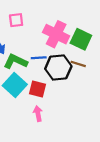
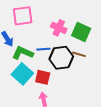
pink square: (16, 20) -> (23, 16), size x1.5
pink cross: (56, 34) -> (59, 28), size x0.7

